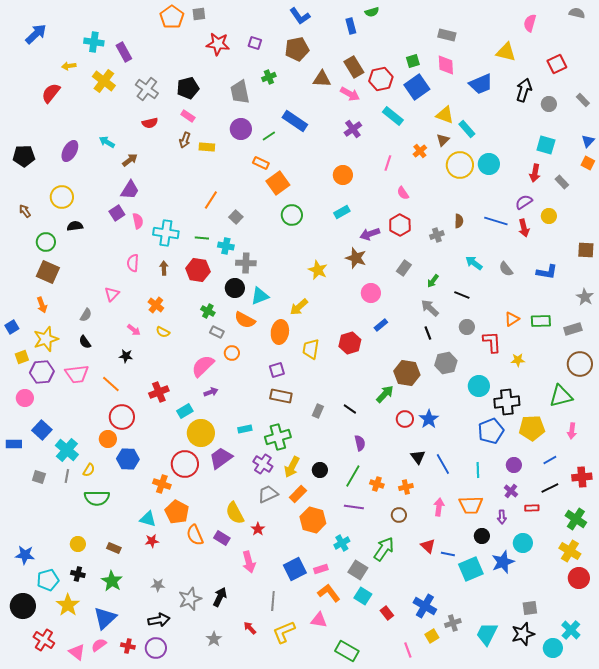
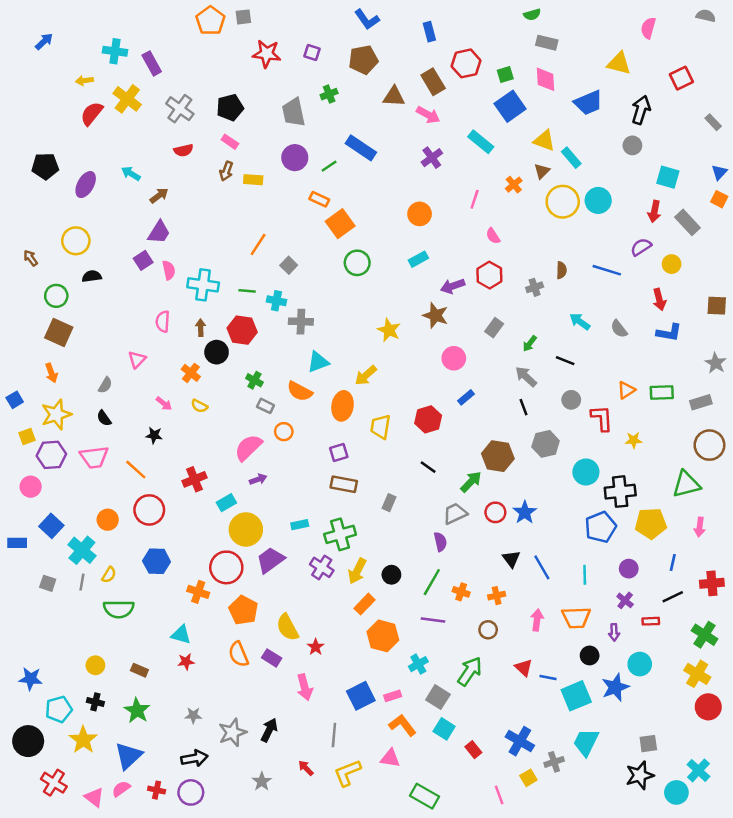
green semicircle: (372, 12) -> (532, 15), moved
blue arrow: (36, 34) -> (44, 41), size x0.7
red hexagon: (381, 79) -> (466, 63), moved
red semicircle: (51, 93) -> (92, 114), moved
gray circle: (549, 104) -> (632, 145), moved
black pentagon: (24, 156) -> (45, 166), moved
gray rectangle: (562, 182) -> (687, 222), size x1.5
red arrow: (524, 228) -> (659, 300), moved
black circle: (235, 288) -> (217, 352), moved
black line: (350, 409) -> (428, 467), moved
orange circle: (108, 439) -> (108, 520), moved
blue line: (550, 460) -> (673, 563), turned -48
gray trapezoid: (268, 494) -> (455, 514), moved
orange pentagon: (177, 512) -> (243, 610), moved
cyan trapezoid: (487, 634) -> (586, 742), moved

